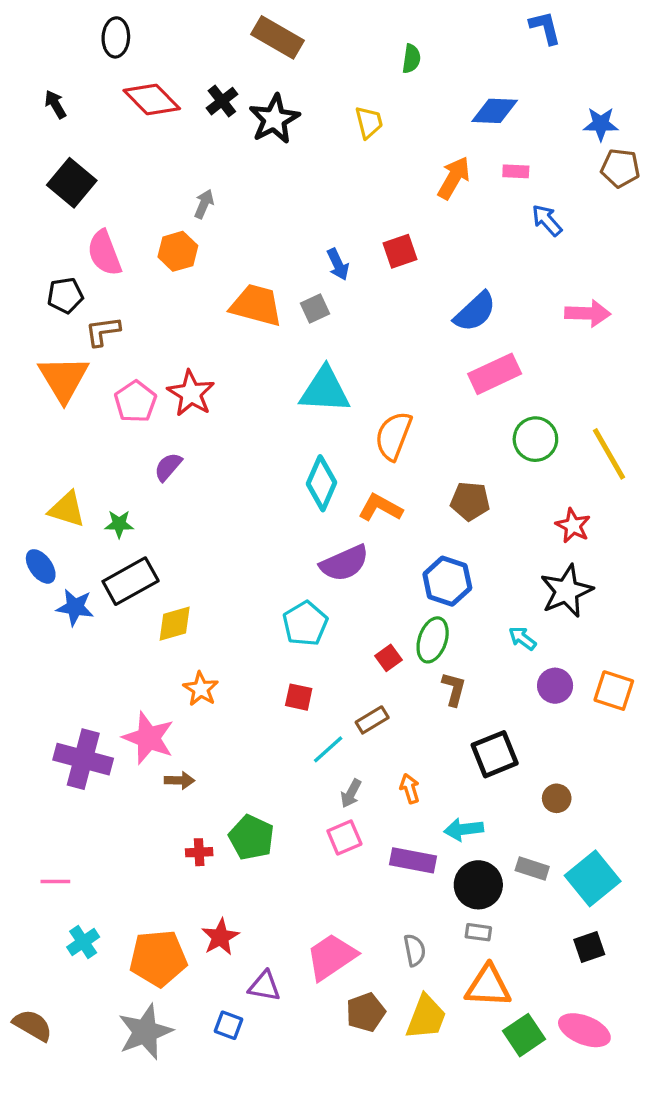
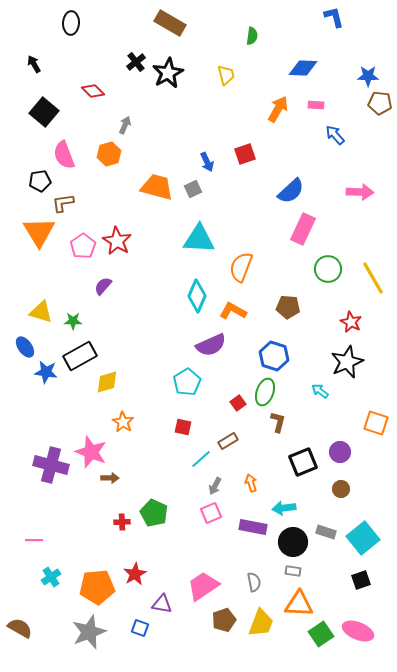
red diamond: (152, 99) -> (93, 91), moved, size x0.7
pink rectangle: (495, 374) -> (303, 229), turned -40
purple circle: (555, 686) -> (340, 452), moved

